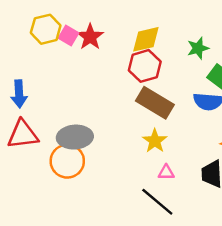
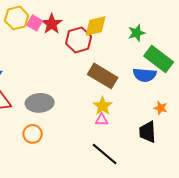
red hexagon: (145, 66) -> (79, 40), moved
orange circle: (67, 161) -> (33, 134), moved, size x0.7
pink triangle: (166, 173) -> (102, 120), moved

